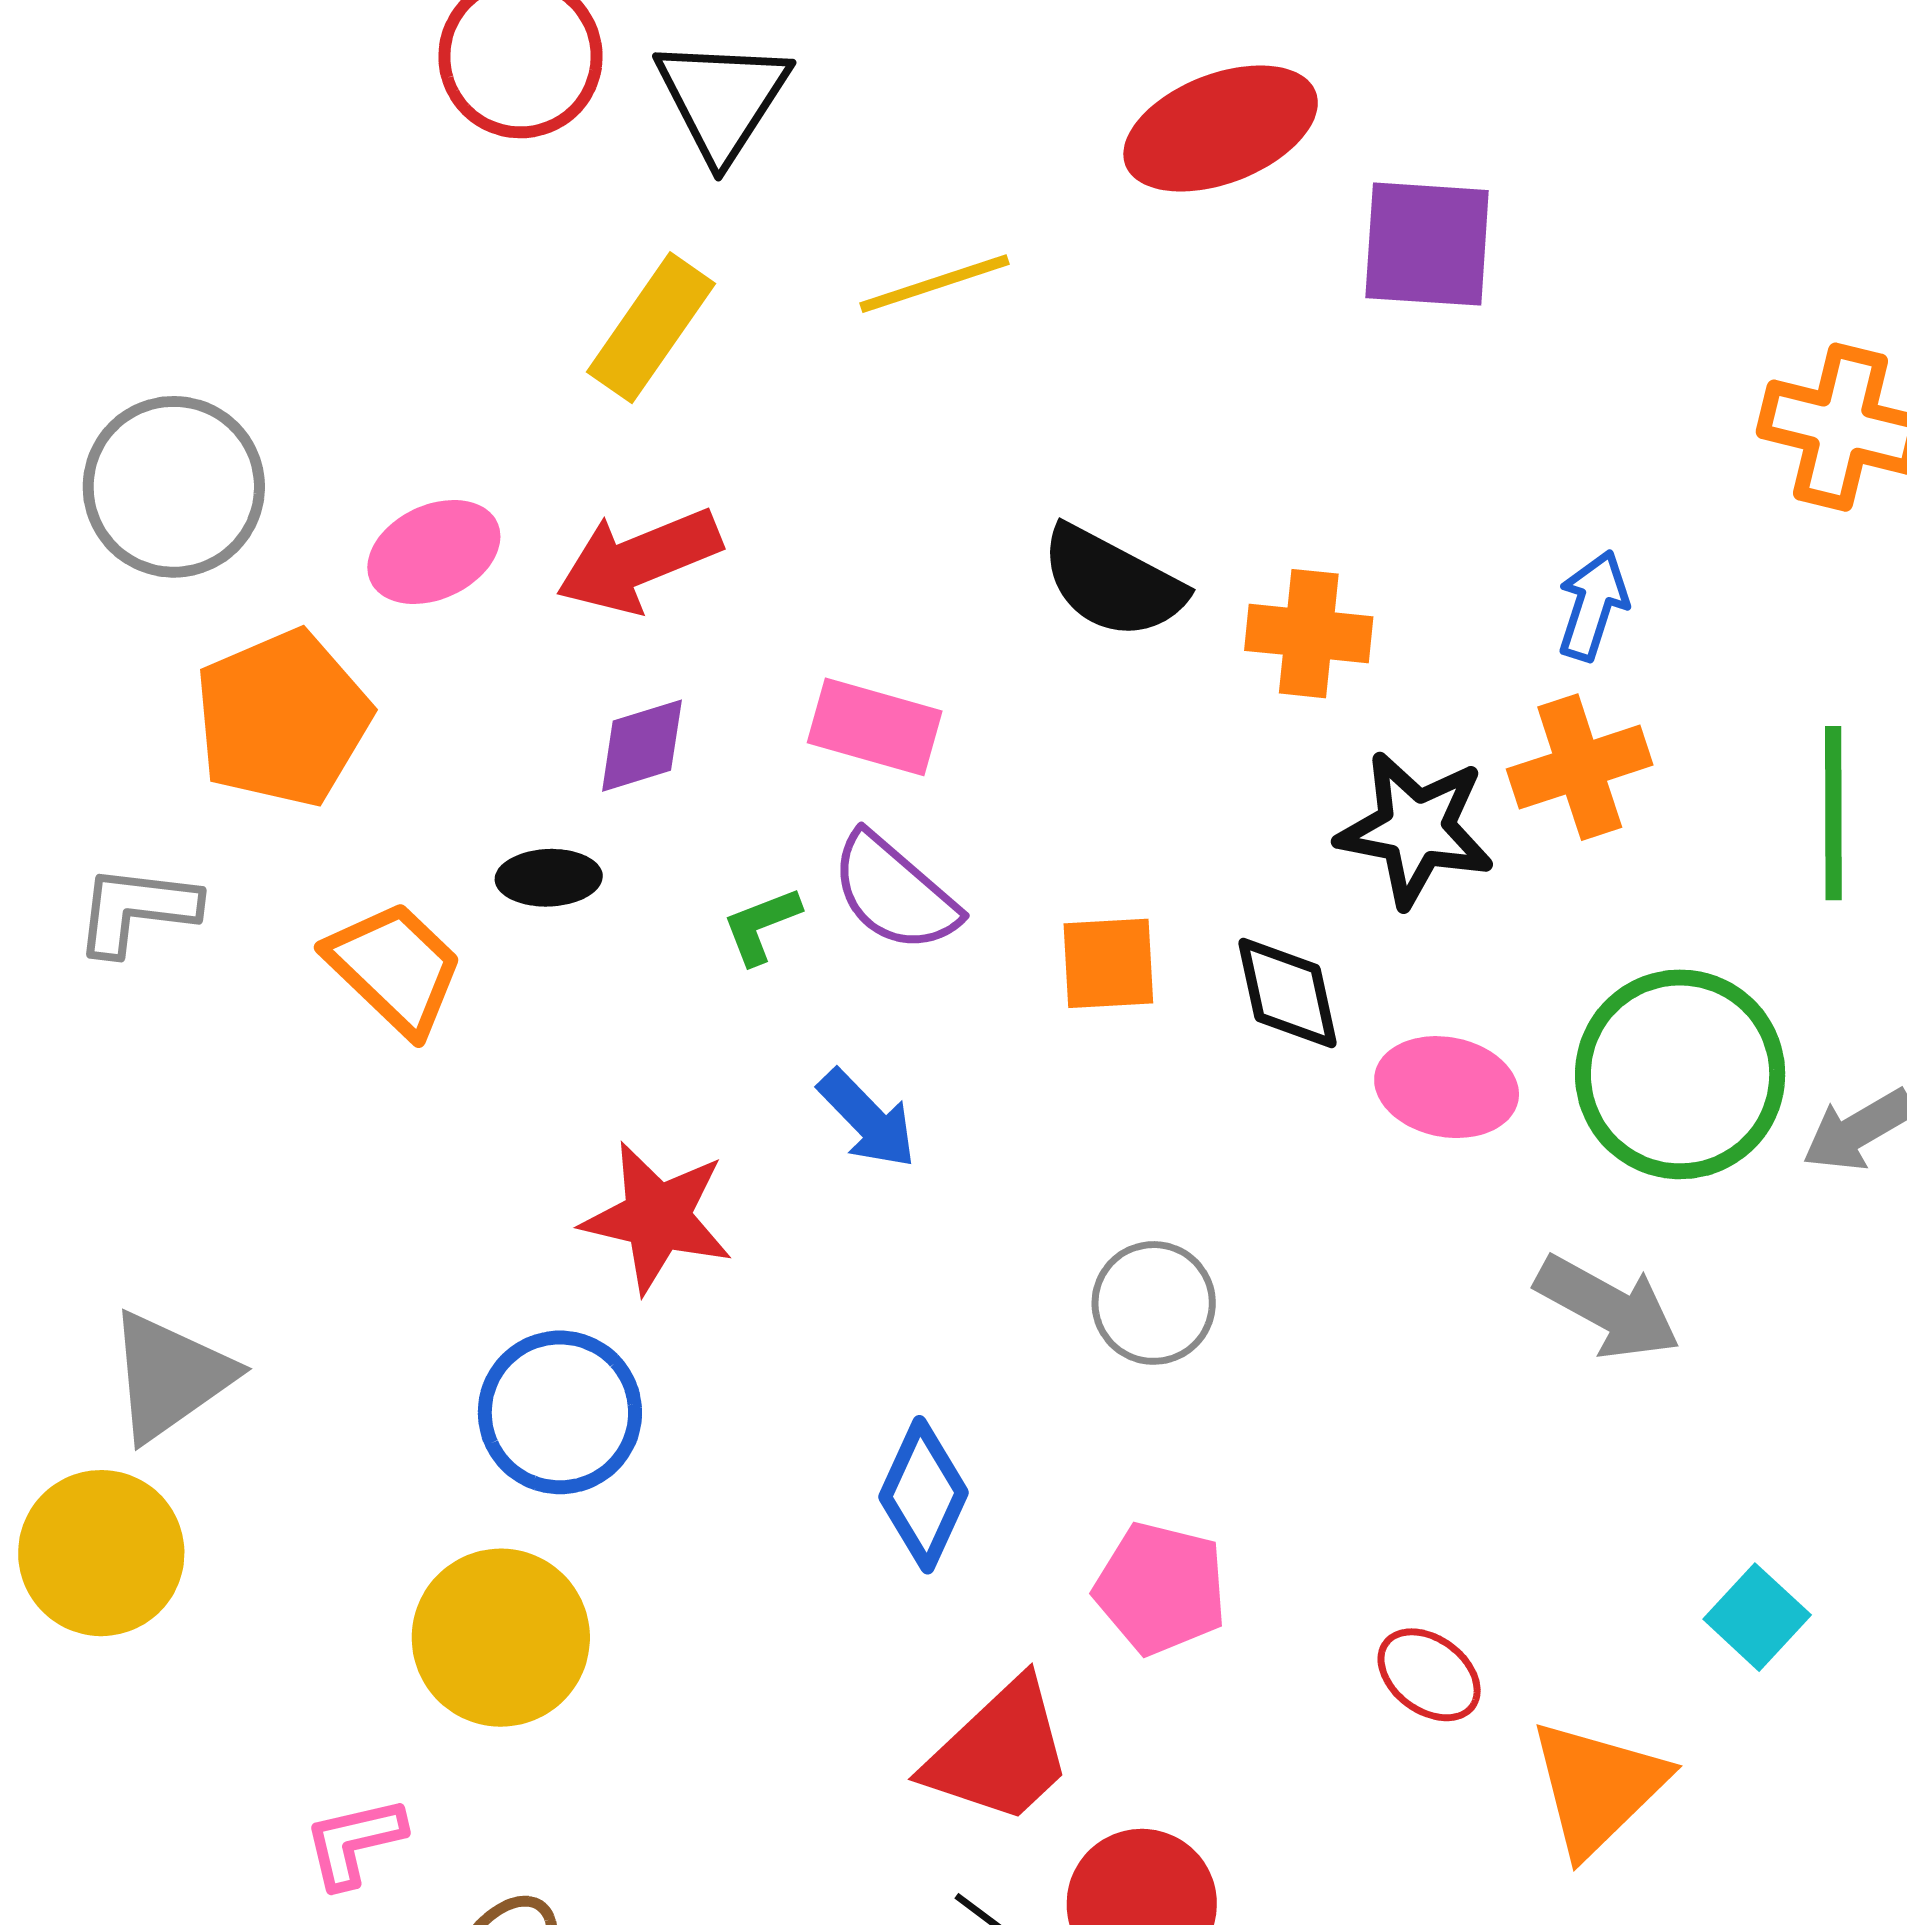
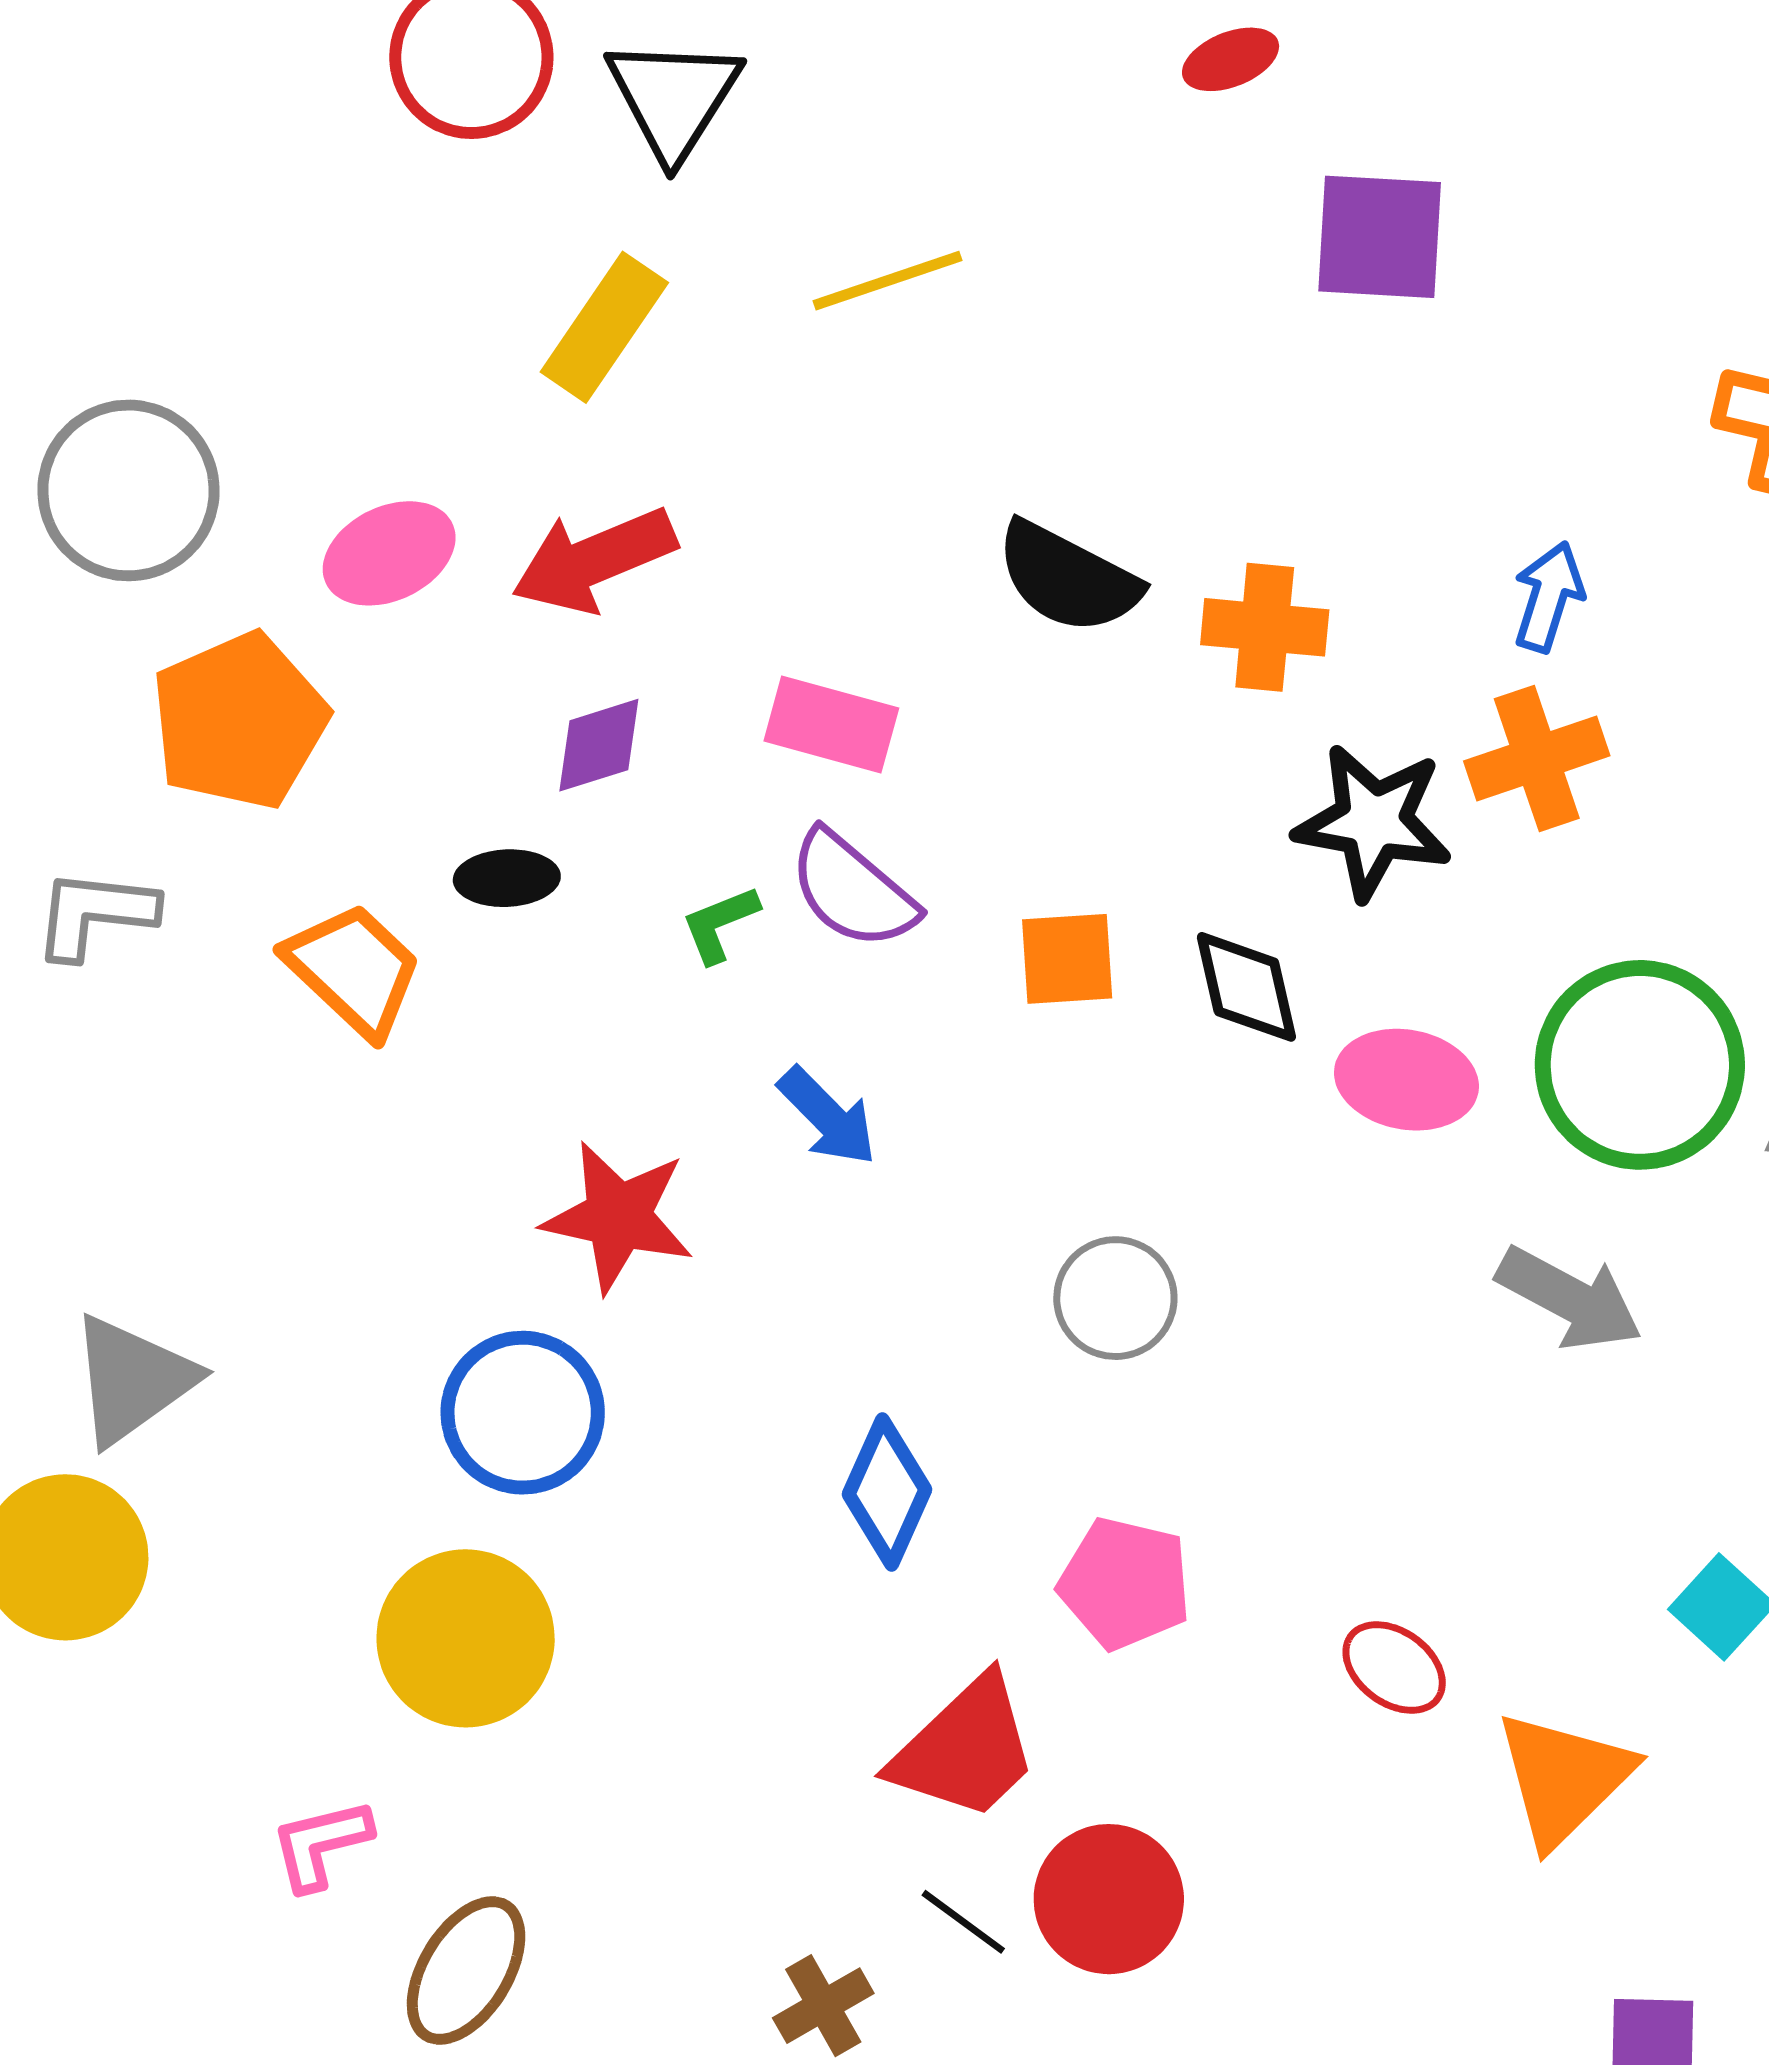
red ellipse: (1221, 128) -> (1231, 59), moved, size x0.5

